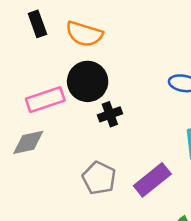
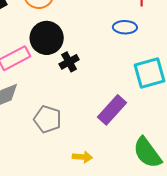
gray pentagon: (99, 178) -> (48, 119), moved

